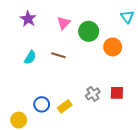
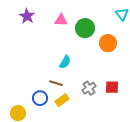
pink triangle: (64, 23) -> (61, 20), turned 48
brown line: (58, 55) -> (56, 83), moved
cyan semicircle: (30, 57) -> (65, 62), moved

